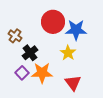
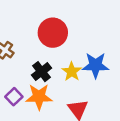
blue star: (76, 30) -> (96, 65), moved
black cross: (30, 53) -> (42, 72), moved

